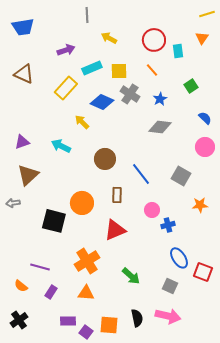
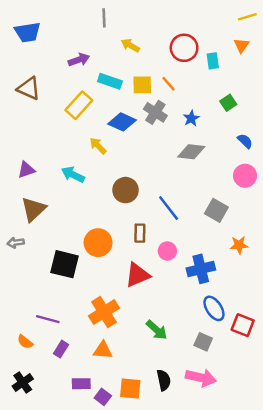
cyan rectangle: (92, 68) -> (110, 81), turned 42
orange line: (152, 70) -> (169, 84), moved
pink circle: (152, 210) -> (167, 251), moved
blue cross: (168, 225) -> (201, 269), size x1.6

